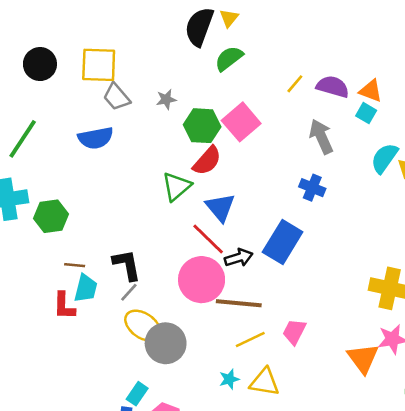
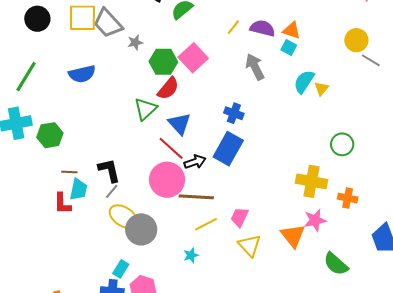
gray trapezoid: (117, 97) -> (108, 23), moved, size x1.4
blue cross: (312, 188) -> (234, 113), moved
yellow triangle: (265, 382) -> (249, 246), moved, turned 40

